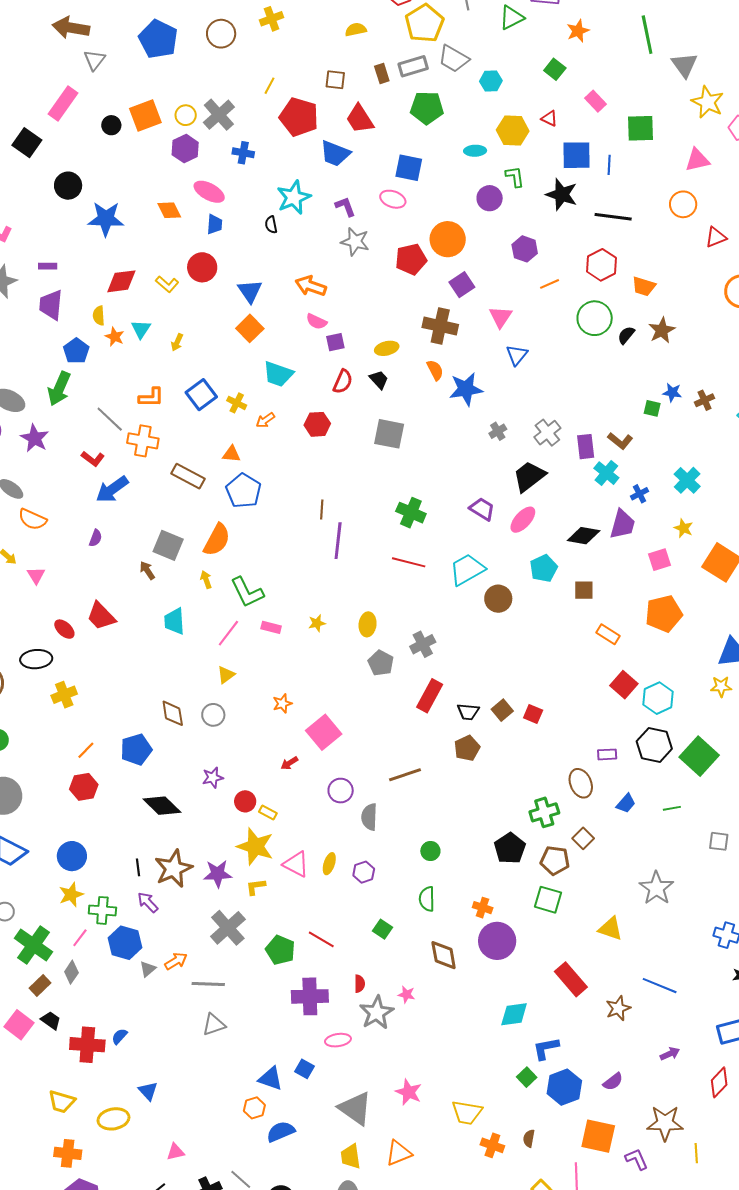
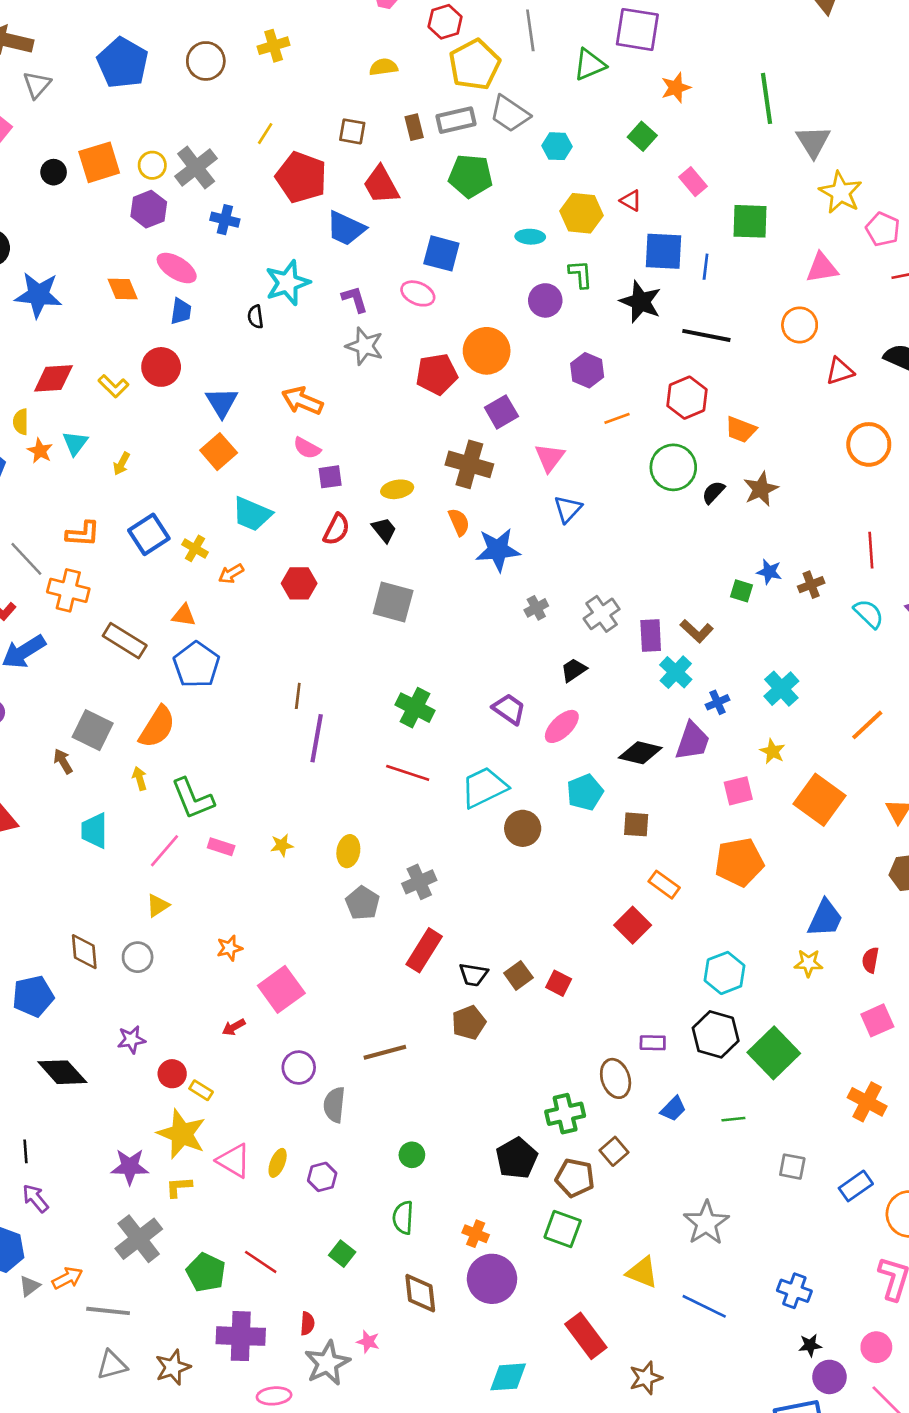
black trapezoid: (529, 476) -> (574, 670), size x0.6
red square: (624, 685) -> (633, 925), moved
brown star: (173, 869) -> (173, 1367), moved, size x0.7
blue line: (660, 986) -> (704, 1306), moved

